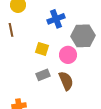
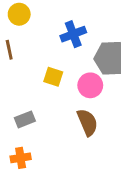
gray rectangle: (43, 75) -> (25, 119), moved

